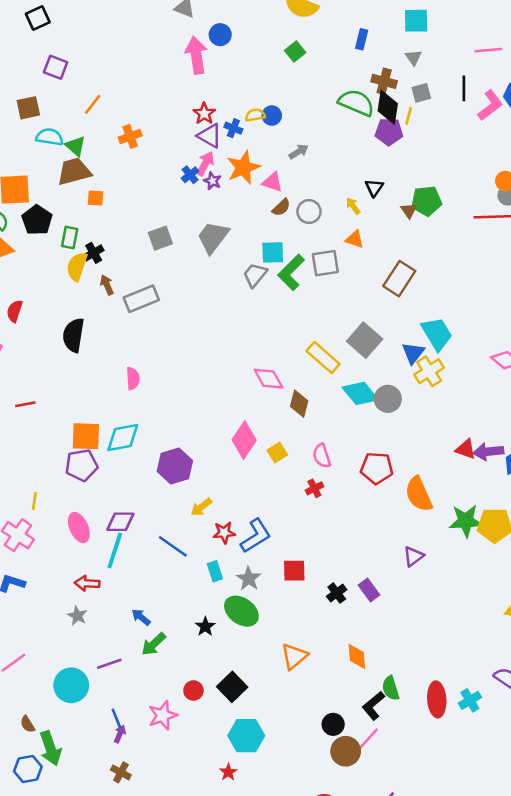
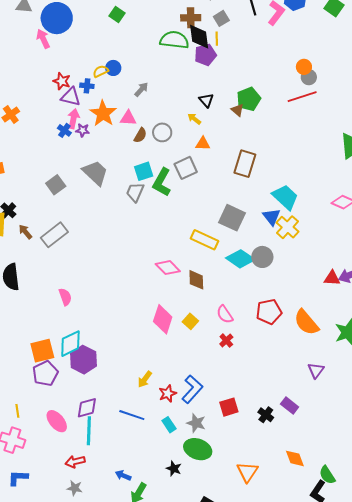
blue circle: (220, 35) -> (57, 18), size x1.8
pink arrow: (196, 55) -> (43, 39), size x0.7
gray trapezoid: (213, 237) -> (95, 173), turned 112
purple hexagon: (175, 466) -> (83, 360), moved

